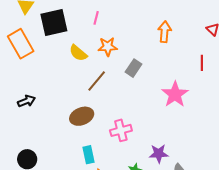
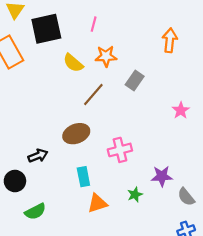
pink star: (175, 94) -> (181, 110), size x0.6
black arrow: (26, 101) -> (38, 156), moved

